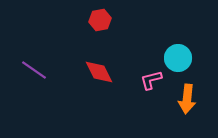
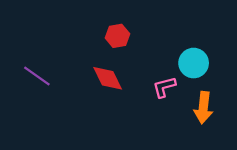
red hexagon: (100, 20) -> (117, 36), moved

